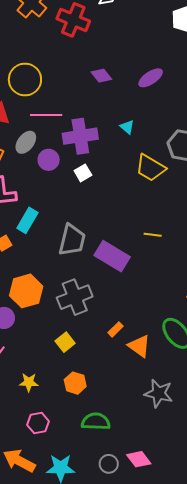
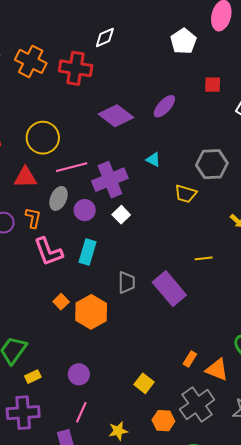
purple diamond: (101, 76) -> (116, 116), size x1.6
yellow trapezoid: (150, 168) -> (186, 194), size x0.7
cyan rectangle: (27, 220) -> (88, 252), moved
gray trapezoid: (72, 240) -> (127, 283), size x0.7
purple rectangle: (112, 256) -> (169, 289), turned 32
orange hexagon: (26, 291) -> (91, 312), moved
gray cross: (75, 297) -> (197, 405), moved

